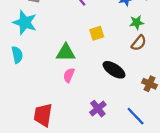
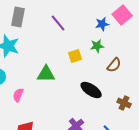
green star: (137, 22) -> (97, 46), moved
pink semicircle: (69, 75) -> (18, 95), moved

